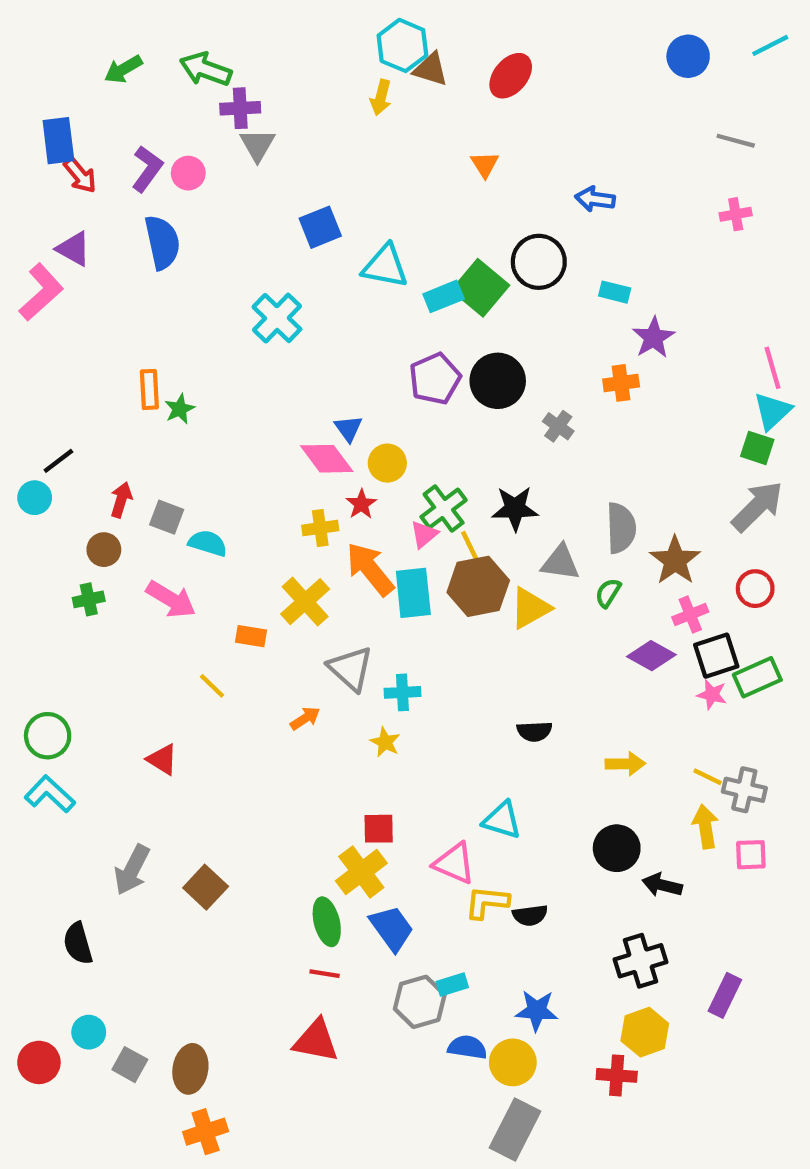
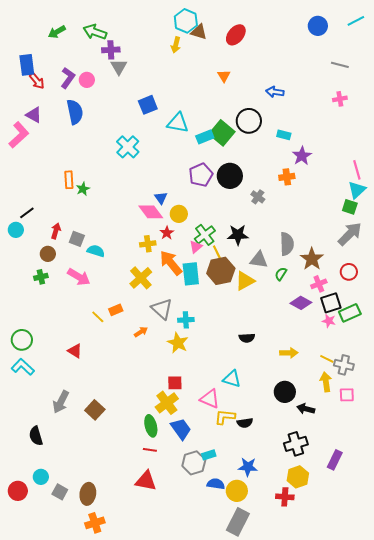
orange rectangle: (251, 636) -> (116, 310), moved, turned -32
yellow star: (385, 742) -> (178, 343), size x1.5

